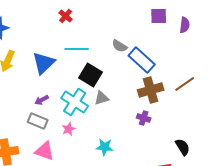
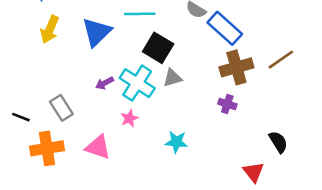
purple arrow: (42, 100) -> (105, 83), moved
gray rectangle: (38, 121) -> (61, 108), moved, turned 36

